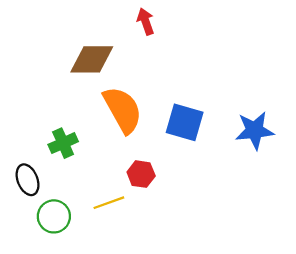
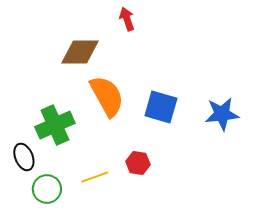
green cross: (63, 143) -> (55, 125), size x1.5
red hexagon: (141, 174) -> (138, 163), moved

